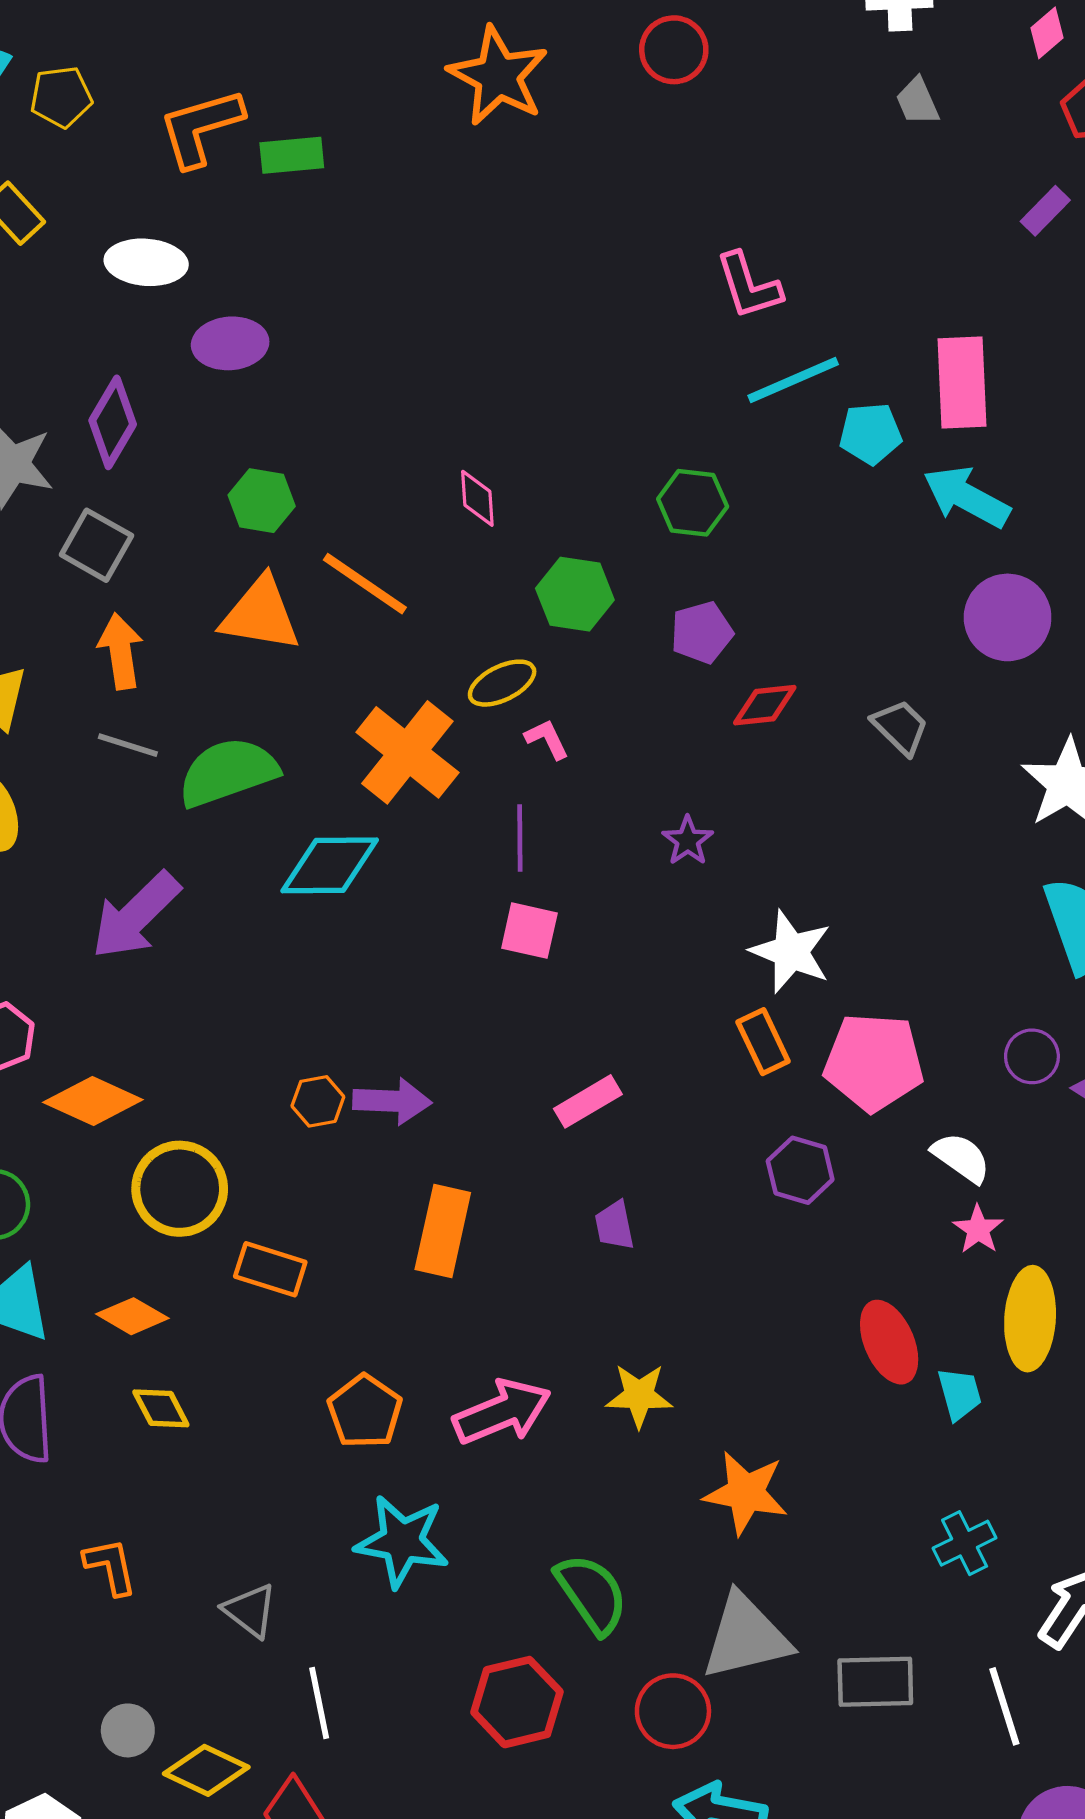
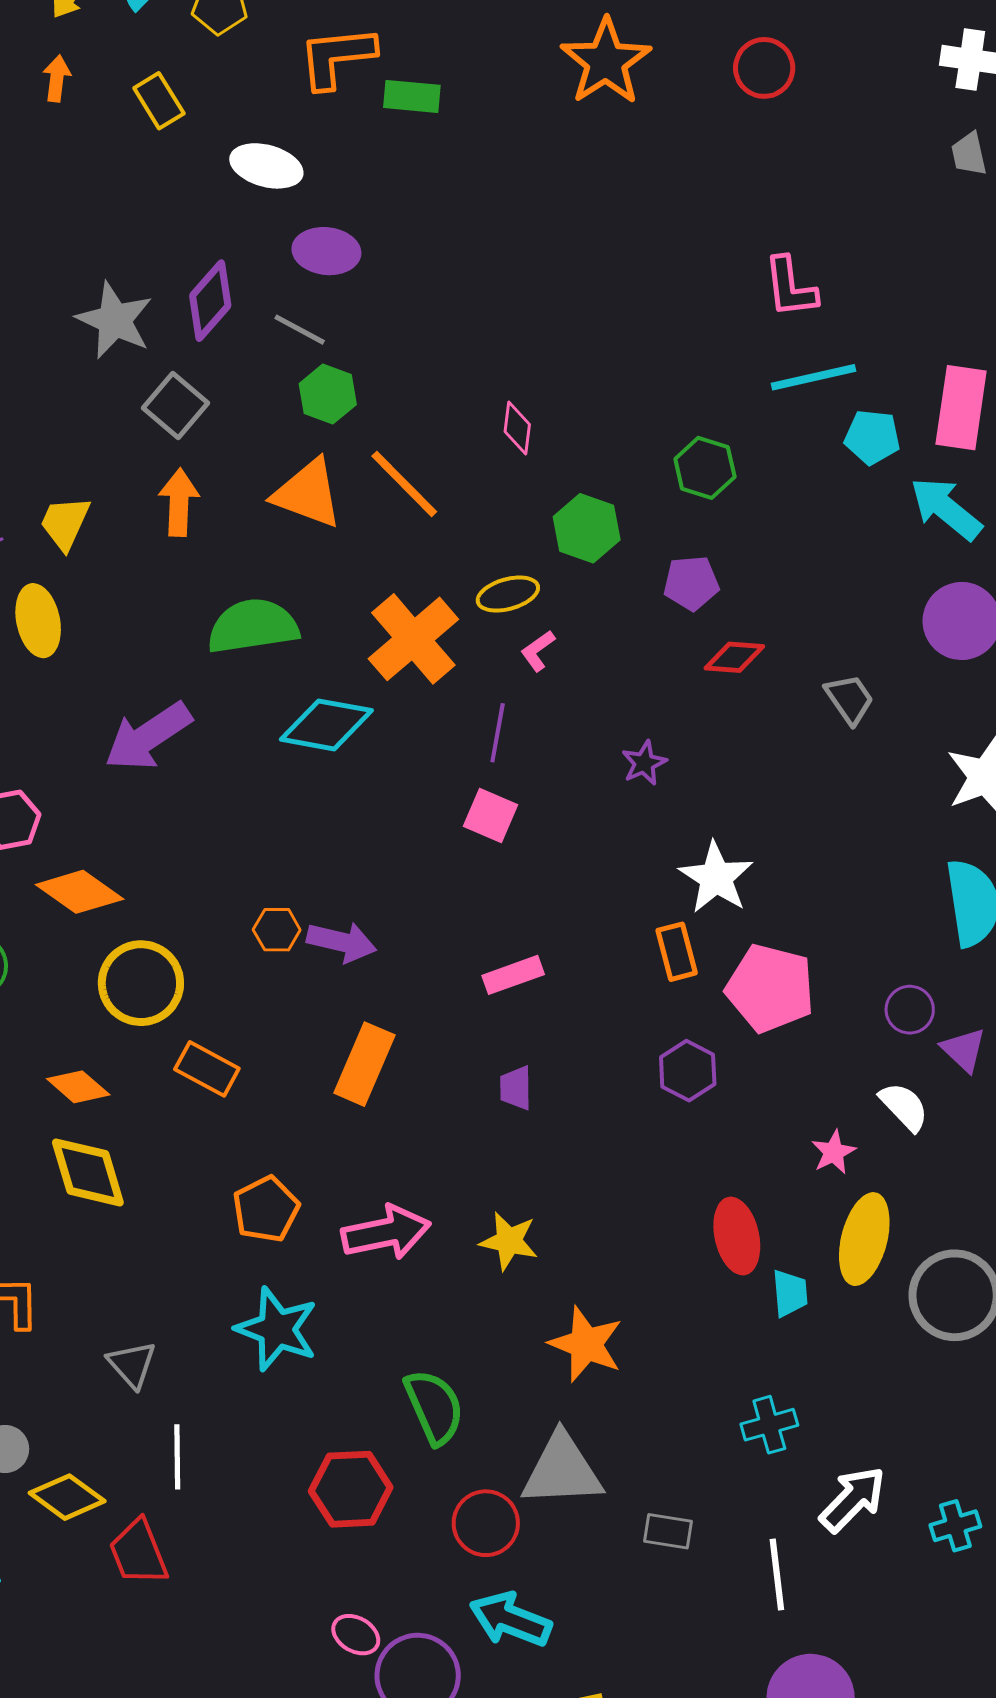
pink L-shape: (547, 739) -> (538, 651), turned -111
gray line: (128, 745) -> (300, 330), moved
white semicircle: (961, 1158) -> (904, 1107), moved
yellow diamond: (161, 1408) -> (88, 1172), size x1.6
gray rectangle: (875, 1682) -> (668, 1531), size x0.7

